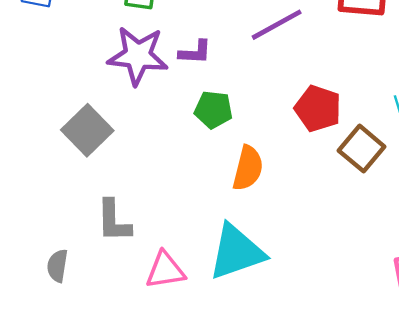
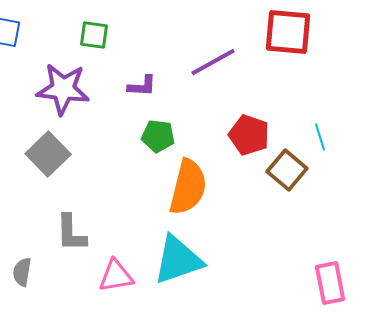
purple star: (138, 56) -> (63, 89), moved
orange semicircle: (248, 168) -> (188, 187), size x1.4

